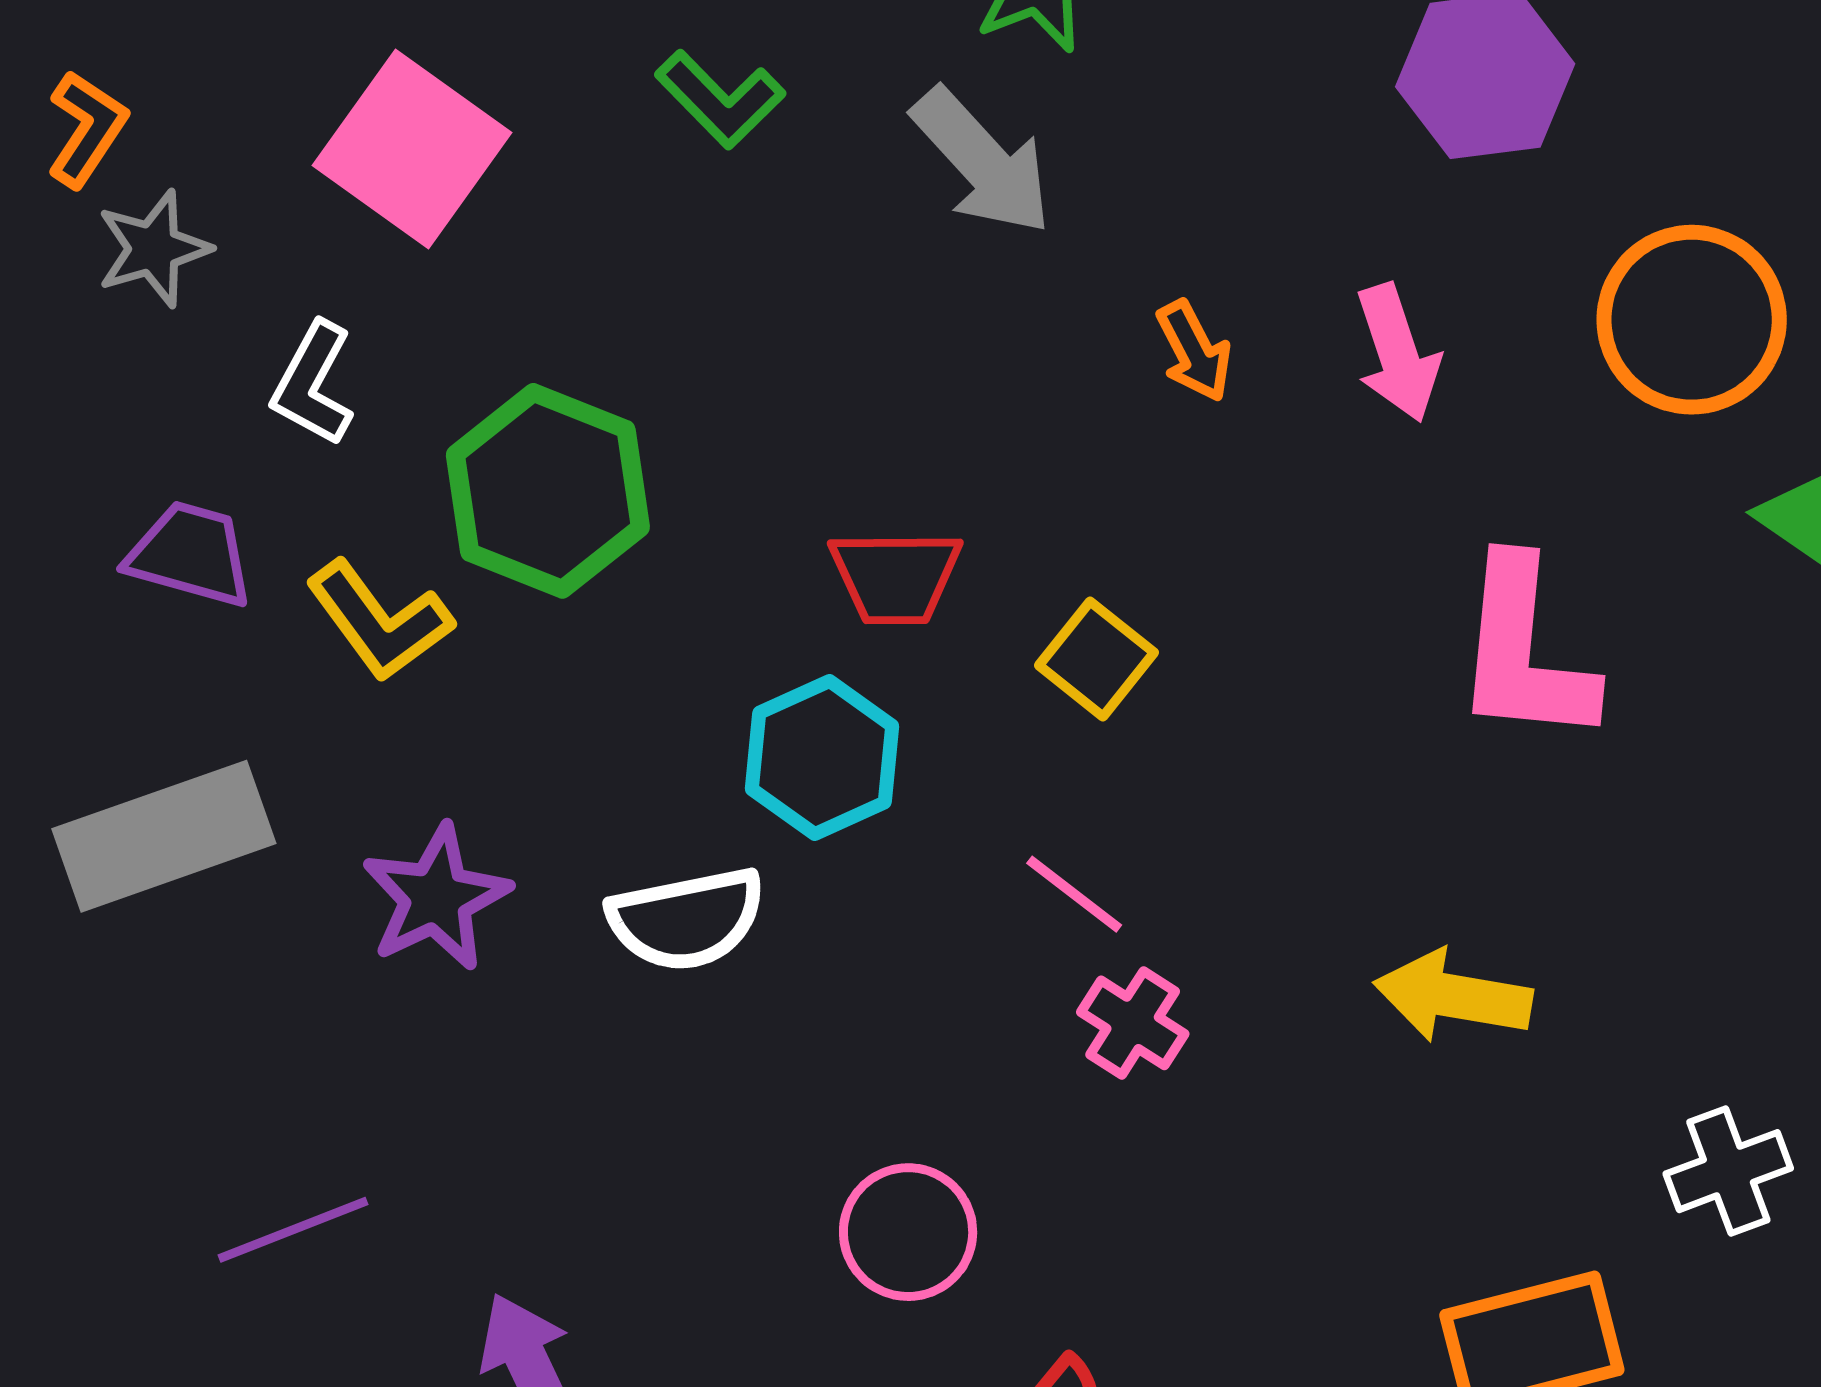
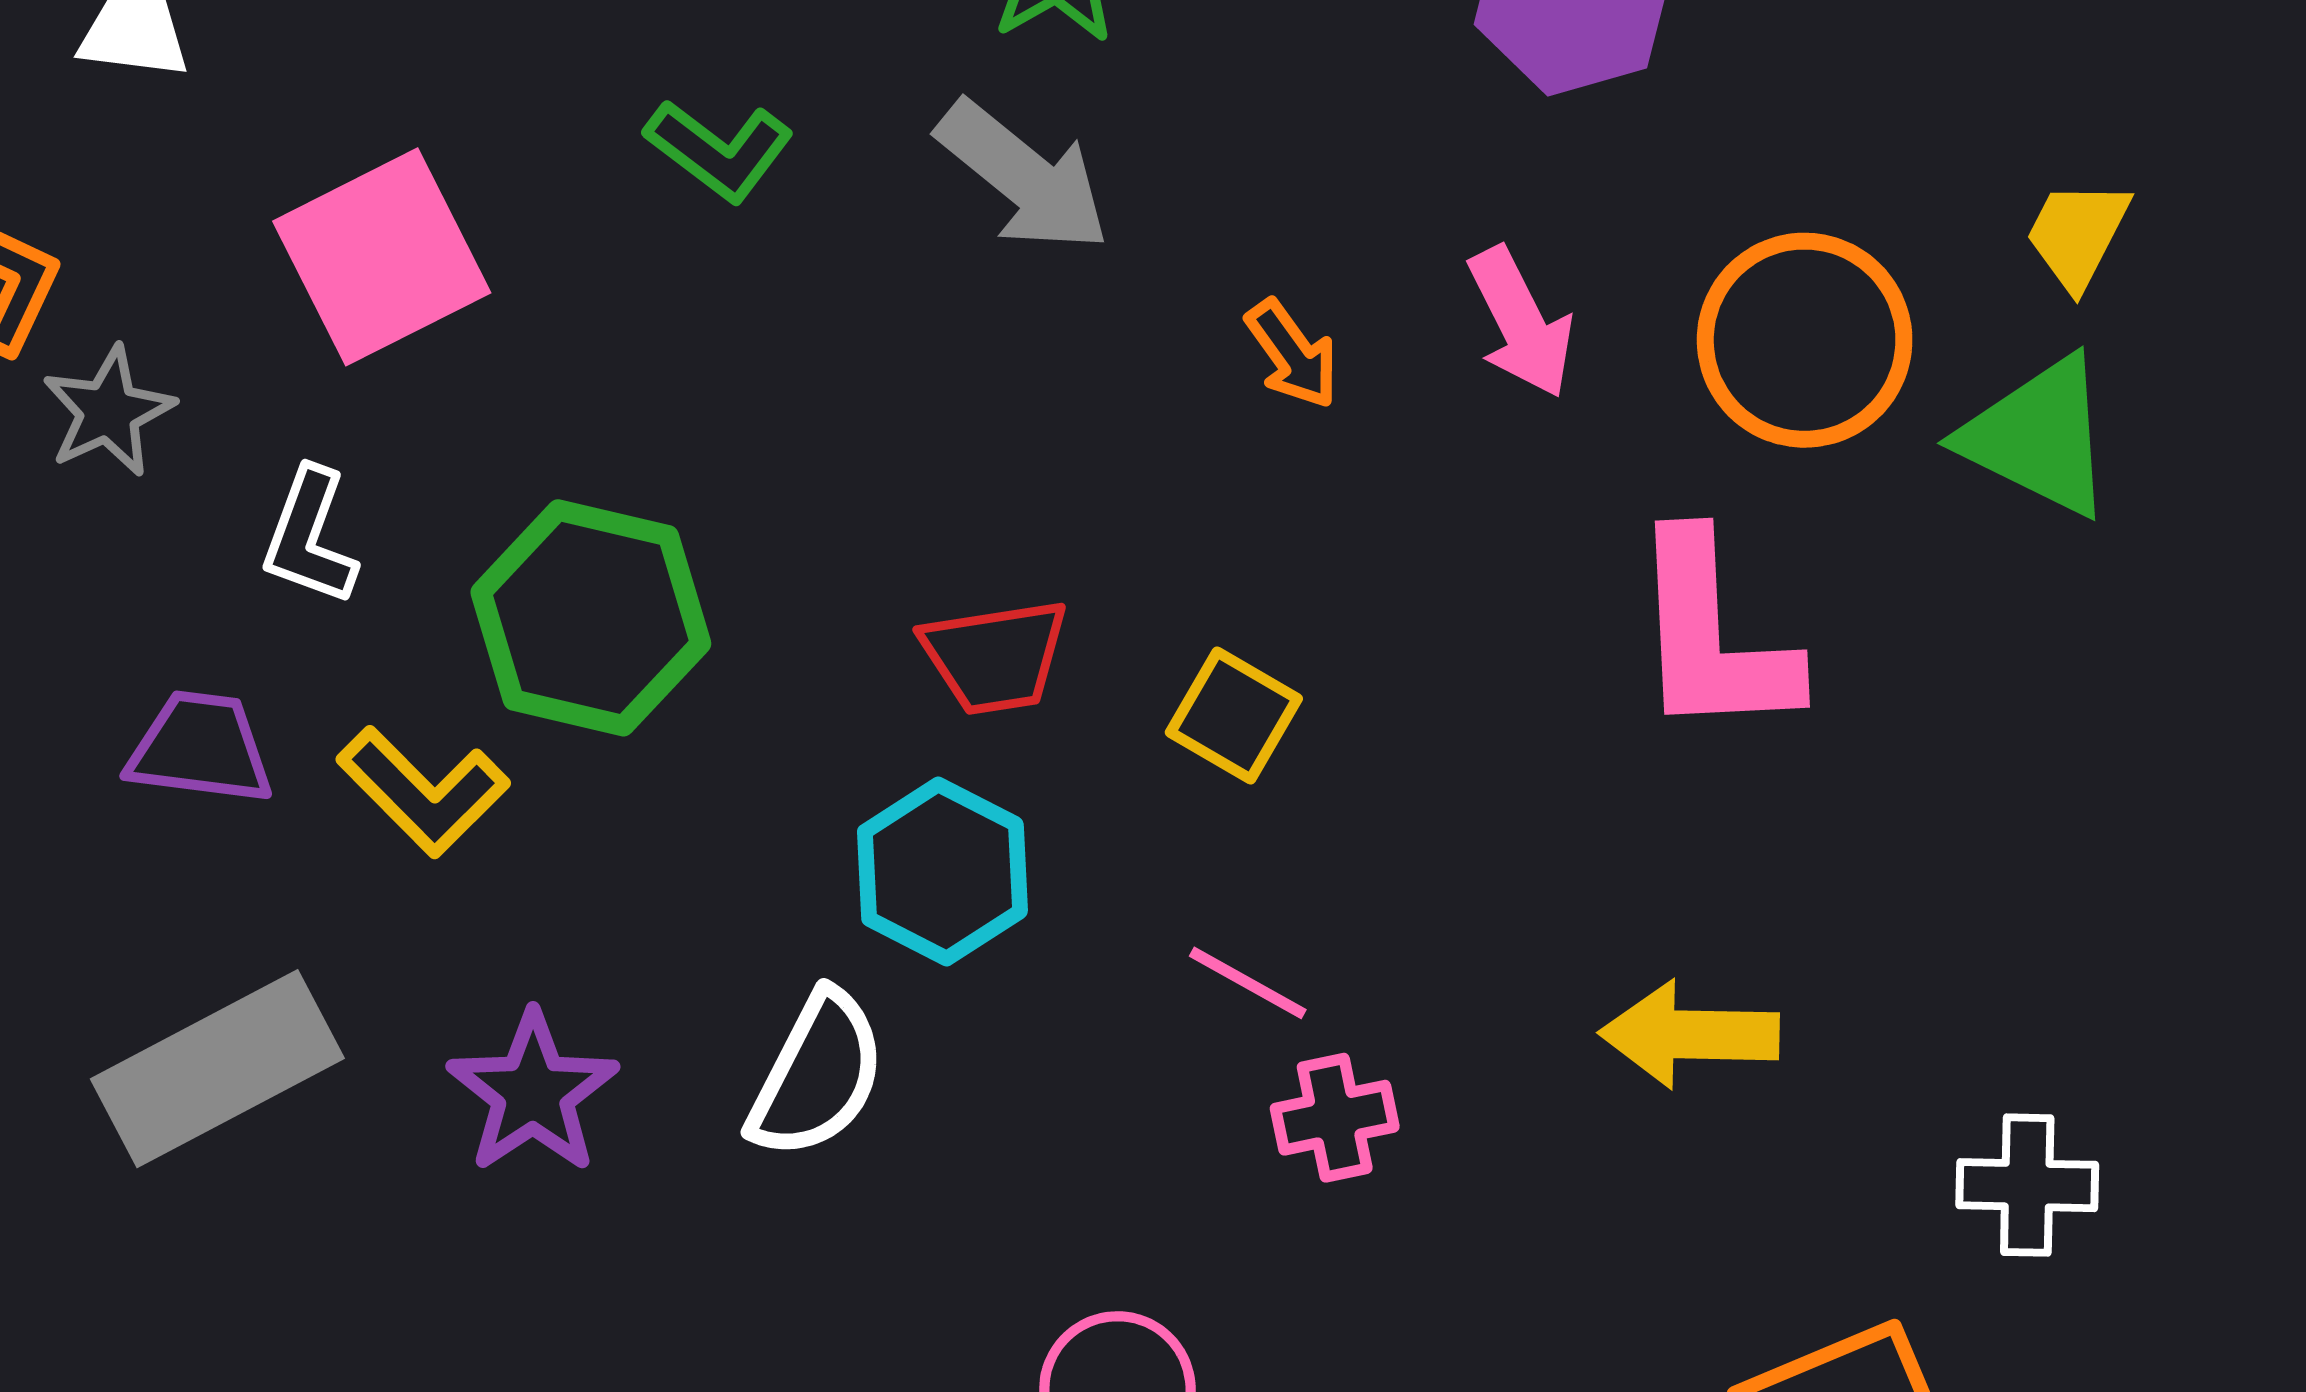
pink square: (412, 149) -> (382, 257), turned 36
orange circle: (1692, 320) -> (1805, 340), moved
white semicircle: (686, 919) -> (817, 1075), turned -43
pink cross: (1133, 1023) -> (1335, 1118), turned -36
white cross: (1728, 1171) -> (2027, 1185), turned 30

